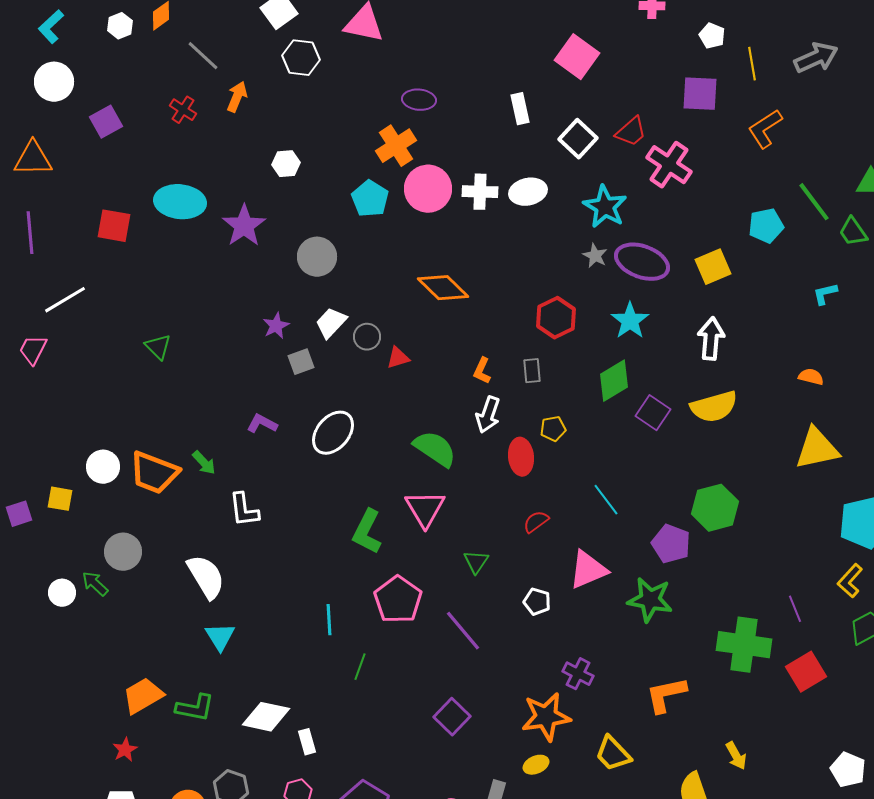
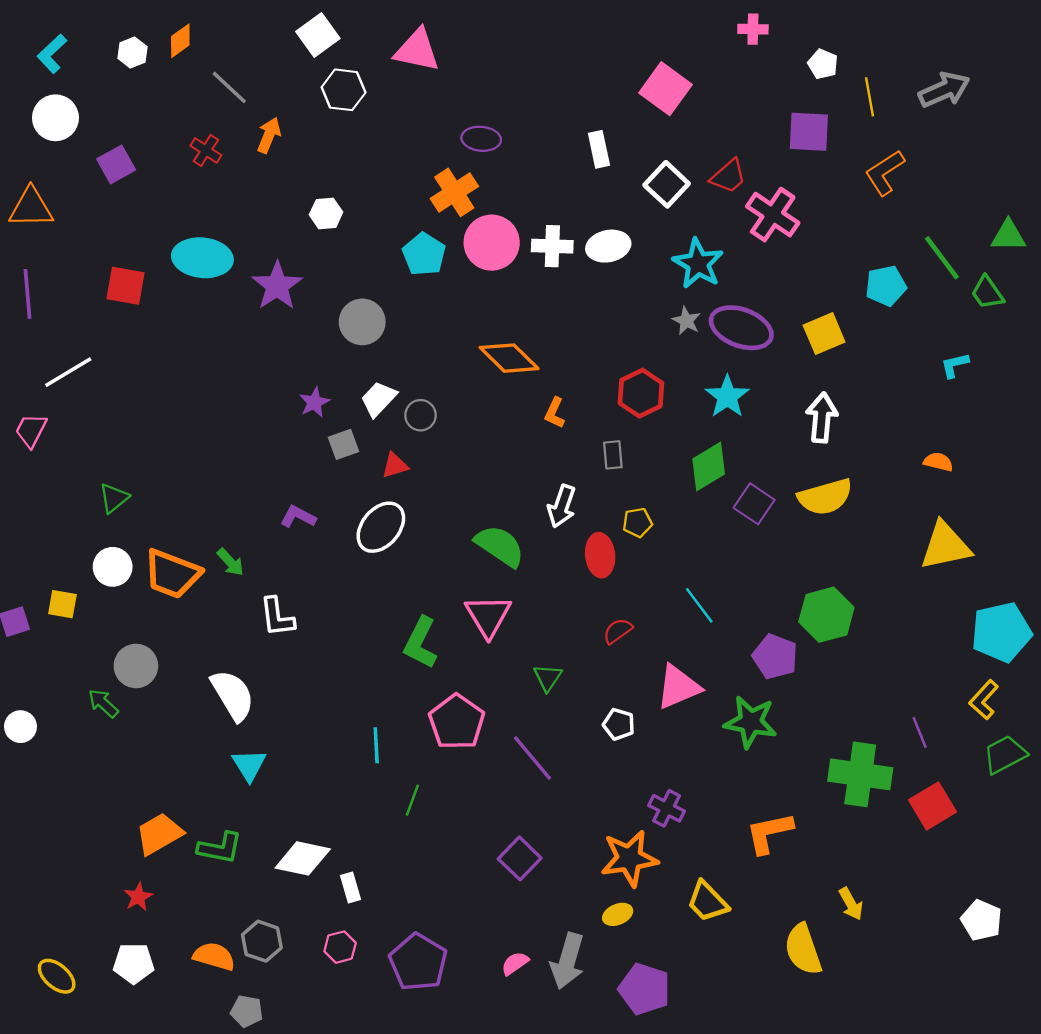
green triangle: (158, 347) -> (114, 498), moved, turned 36
red triangle: (398, 358) -> (395, 465), moved
orange L-shape: (482, 371) -> (555, 413), moved
white circle: (62, 593) -> (20, 727), moved

